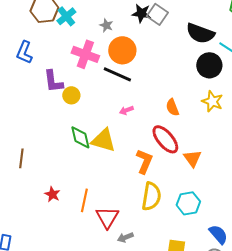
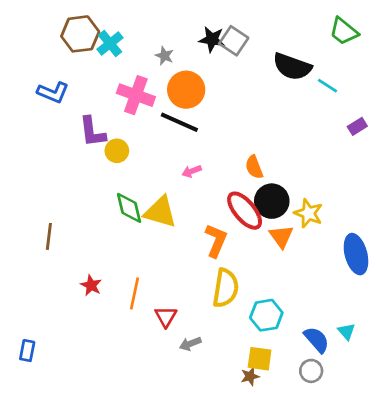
blue L-shape: (24, 52) -> (53, 92), turned -90
black circle: (209, 65) -> (272, 201), moved
yellow star: (212, 101) -> (308, 213), moved
cyan hexagon: (188, 203) -> (266, 315), moved
red triangle: (107, 217) -> (166, 317), size x0.7

